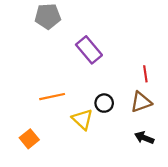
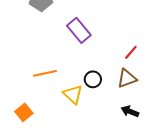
red line: (145, 74) -> (131, 52), turned 49

